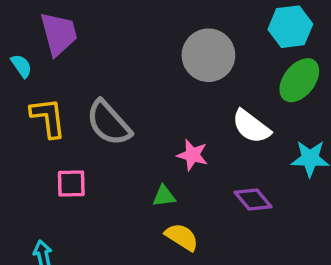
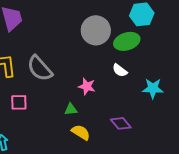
green ellipse: (299, 80) -> (127, 41), moved, turned 35
white semicircle: (251, 126) -> (120, 70), size x0.7
purple diamond: (253, 200) -> (121, 123), moved

